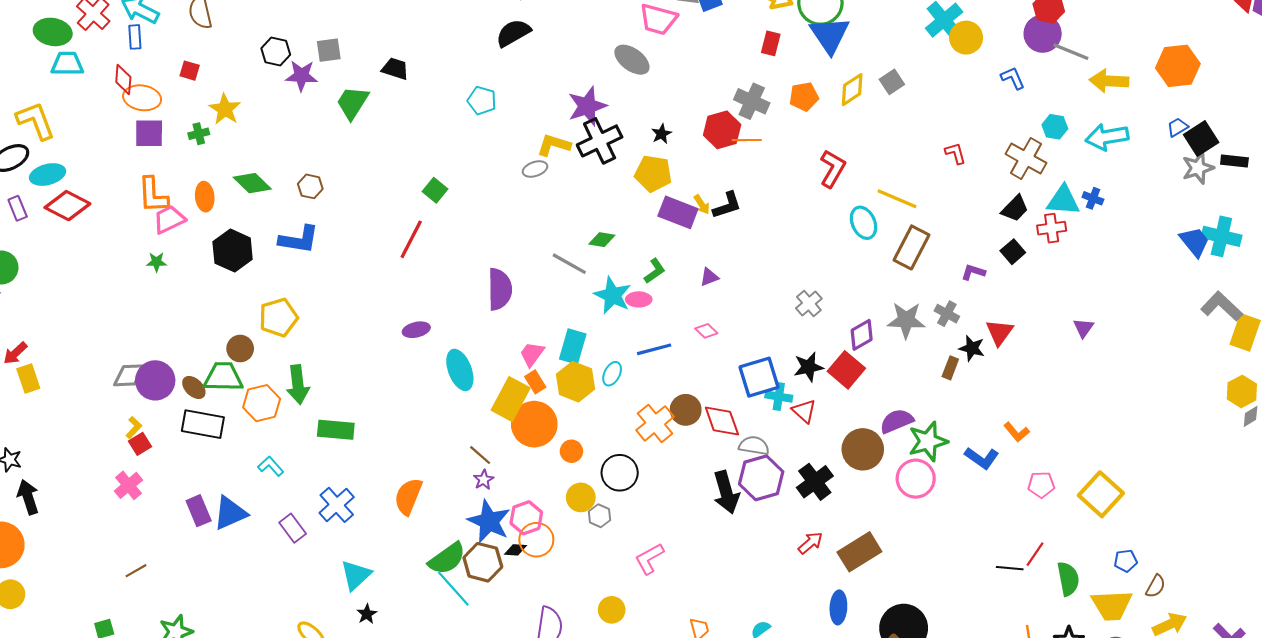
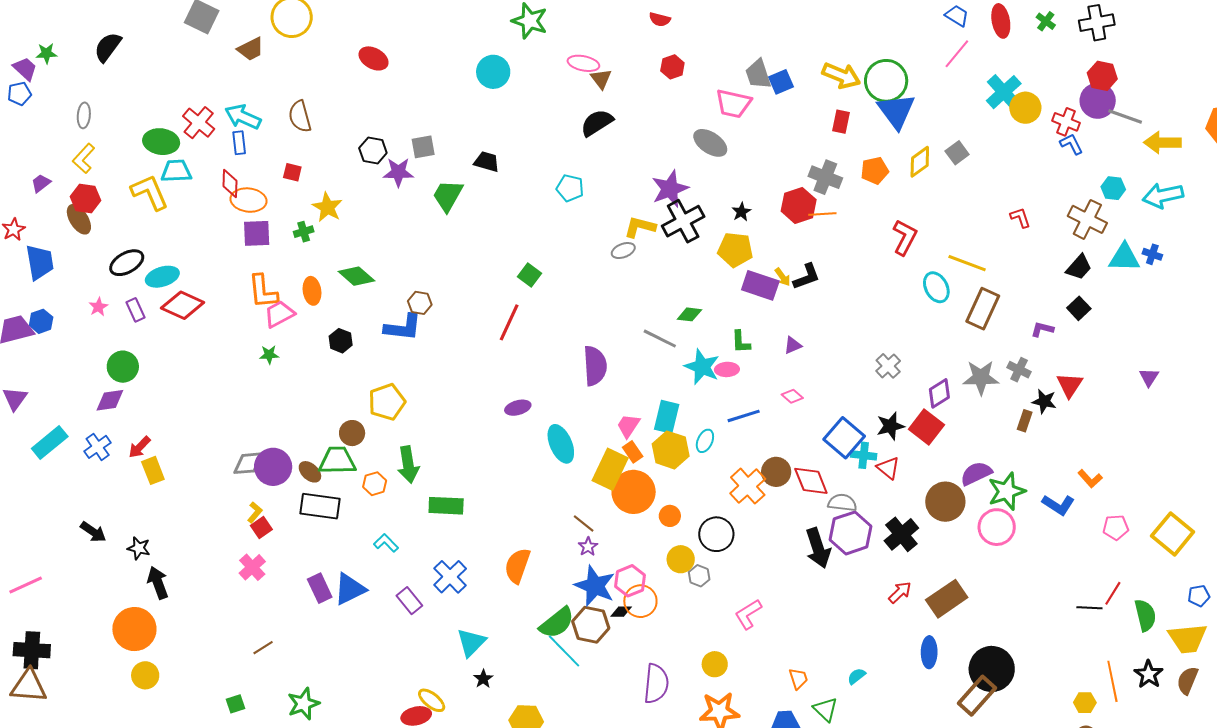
yellow L-shape: (36, 121) -> (150, 192), moved
brown hexagon: (310, 186) -> (420, 303), moved
red cross: (1052, 228) -> (1066, 122), moved, turned 32
black hexagon: (233, 251) -> (341, 341), size x0.6
green L-shape: (655, 271) -> (741, 342), turned 125
blue square: (759, 377) -> (844, 438), turned -30
orange hexagon: (262, 403) -> (375, 484), size x0.7

